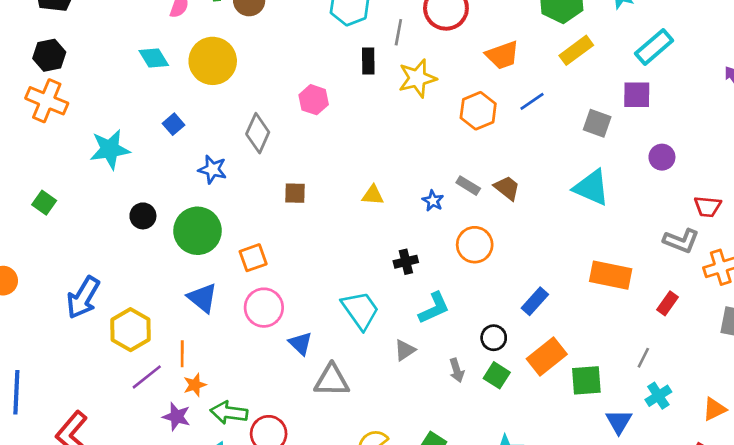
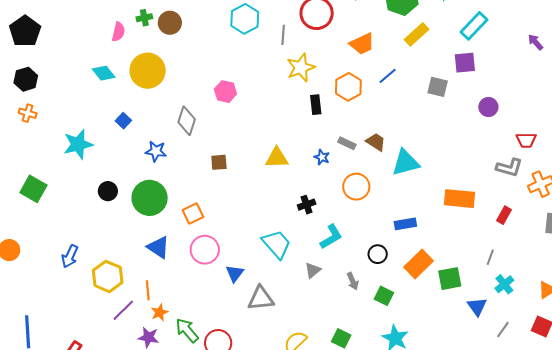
black rectangle: (368, 61) -> (316, 105), moved
orange cross: (47, 101) -> (28, 113), size x0.6
cyan triangle: (591, 187) -> (406, 163), moved, turned -32
yellow triangle: (373, 195) -> (277, 158), size x1.4
green square: (44, 203) -> (33, 189), size x1.5
blue arrow: (83, 297) -> (70, 256), size x0.7
blue rectangle: (535, 301) -> (405, 224), turned 45
blue triangle: (300, 343) -> (235, 273), turned 30
green square: (497, 375) -> (384, 296), moved
green arrow: (229, 413) -> (187, 330), turned 48

